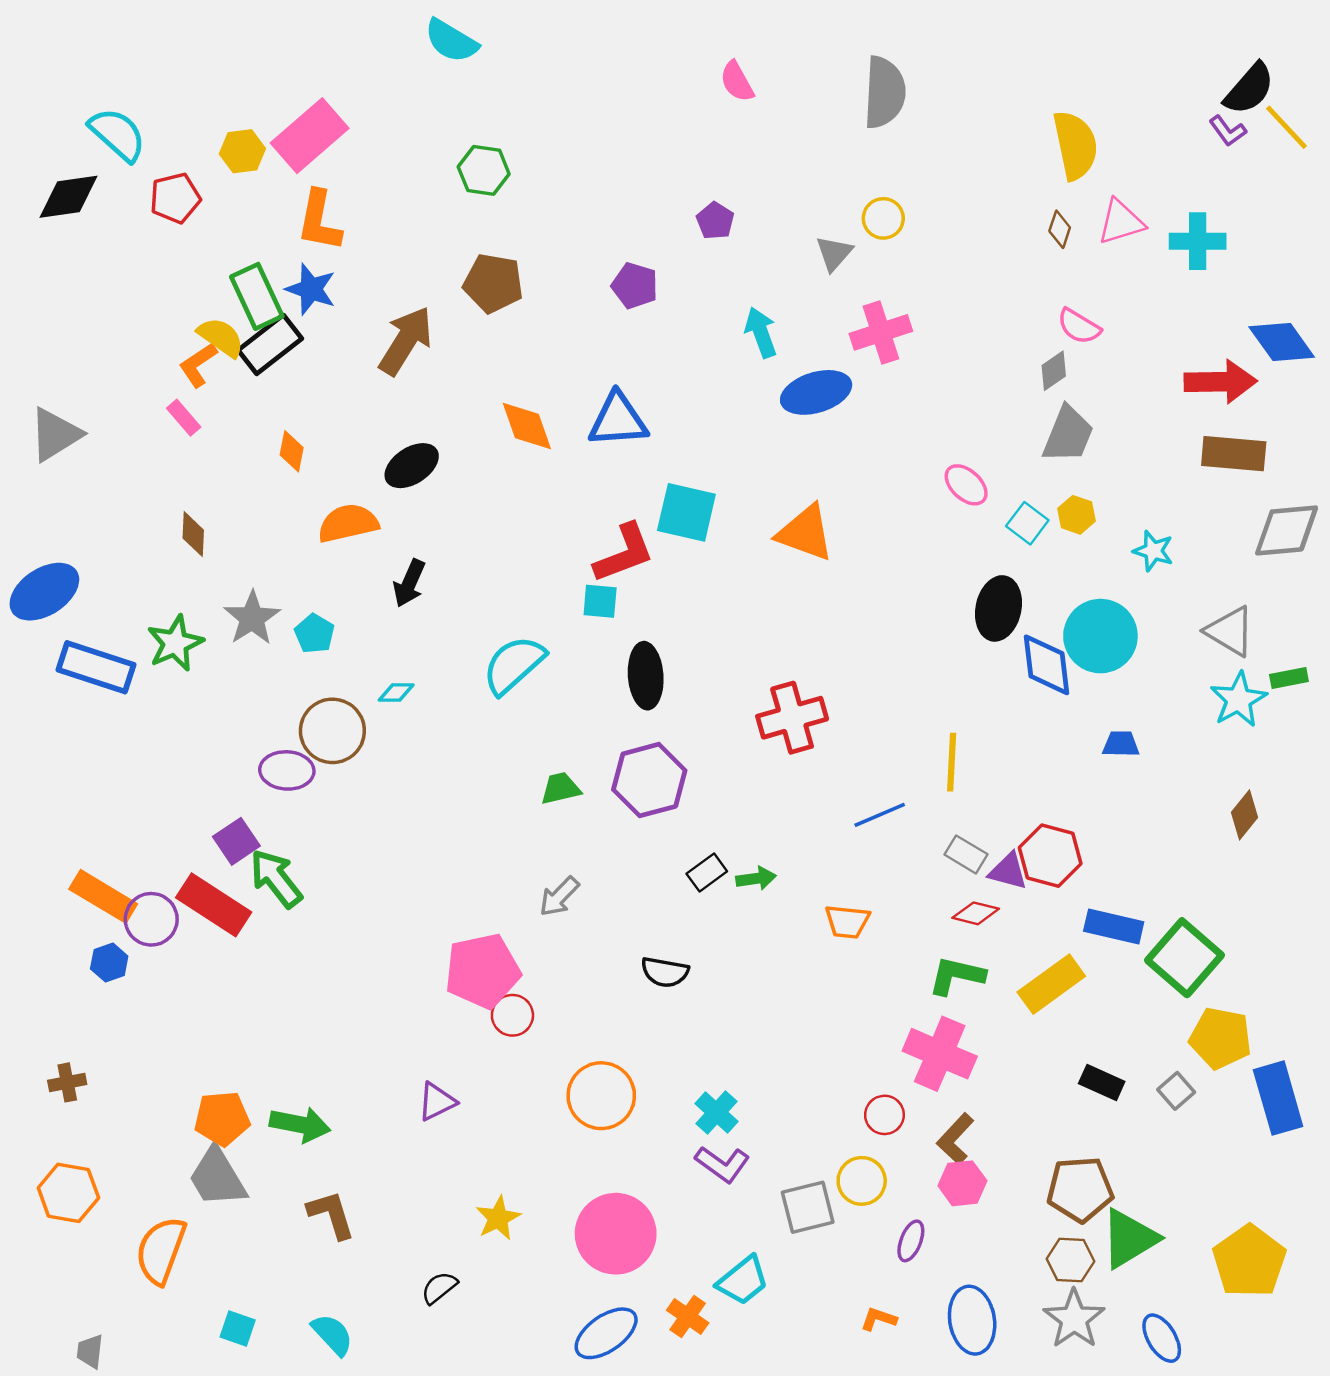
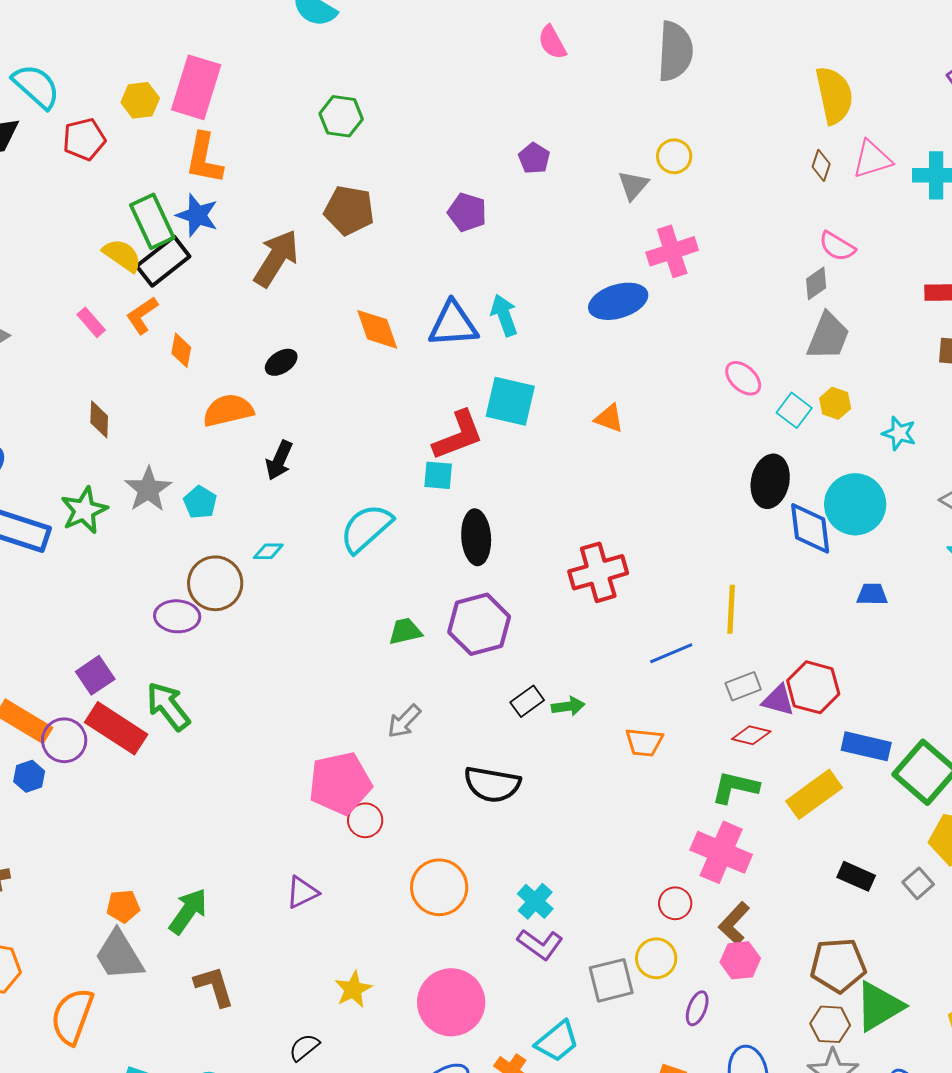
pink rectangle: (310, 136) -> (196, 87), turned -32
cyan arrow: (761, 332) -> (504, 315), moved
orange L-shape: (198, 365) -> (142, 315), moved
black ellipse: (412, 466) -> (281, 362), size x0.7
orange triangle: (805, 533) -> (609, 418), size x0.6
purple square: (236, 841) -> (95, 675), moved
gray rectangle: (966, 854) -> (743, 686), turned -52
black semicircle: (665, 972) -> (492, 784), size x1.4
orange pentagon: (222, 1118) -> (123, 906), size x0.7
green arrow: (300, 1124) -> (188, 911), turned -66

